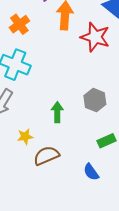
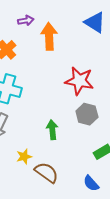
red star: (95, 37) -> (79, 81), moved
brown semicircle: (46, 156) -> (46, 172), turned 65

